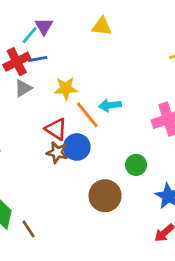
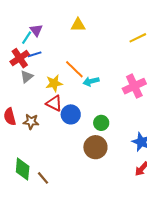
yellow star: (66, 88) -> (54, 83), moved
orange line: (87, 115) -> (74, 69), moved
brown star: (57, 152) -> (31, 122), moved
green circle: (136, 165) -> (101, 123), moved

